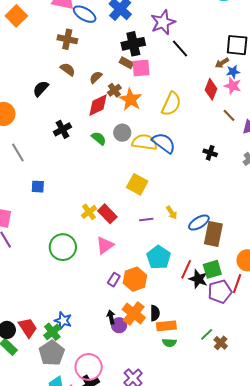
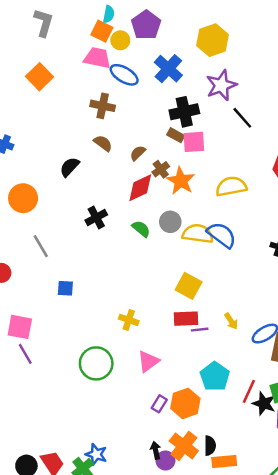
yellow semicircle: (171, 104) -> (231, 186), turned -125
yellow cross: (89, 212) -> (129, 320), turned -35
red rectangle: (107, 214) -> (186, 319), moved, turned -48

